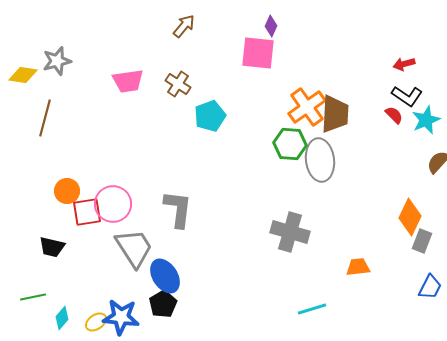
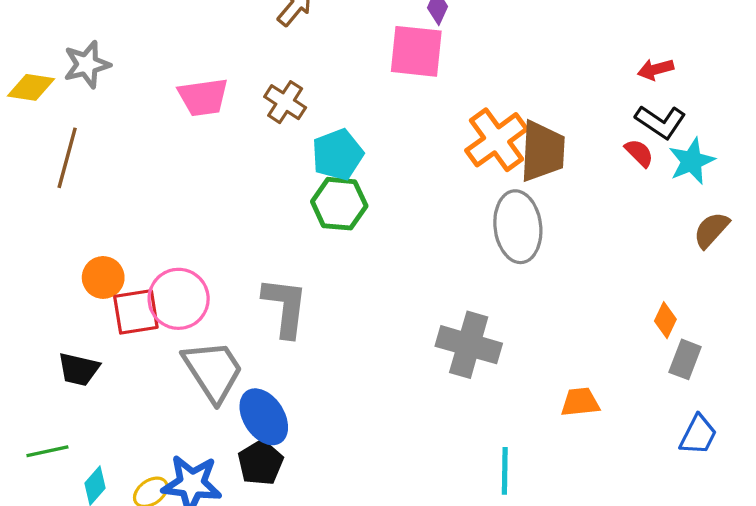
green hexagon: (290, 144) -> (339, 204), moved
orange diamond: (410, 217) -> (665, 320), size x0.6
cyan line: (312, 309) -> (505, 471), turned -72

